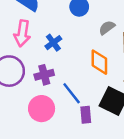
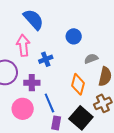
pink arrow: (22, 33) -> (23, 45), turned 150

